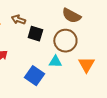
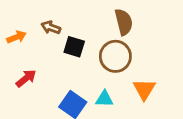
brown semicircle: (71, 16) -> (124, 22), turned -132
cyan triangle: (55, 62) -> (104, 99), moved

